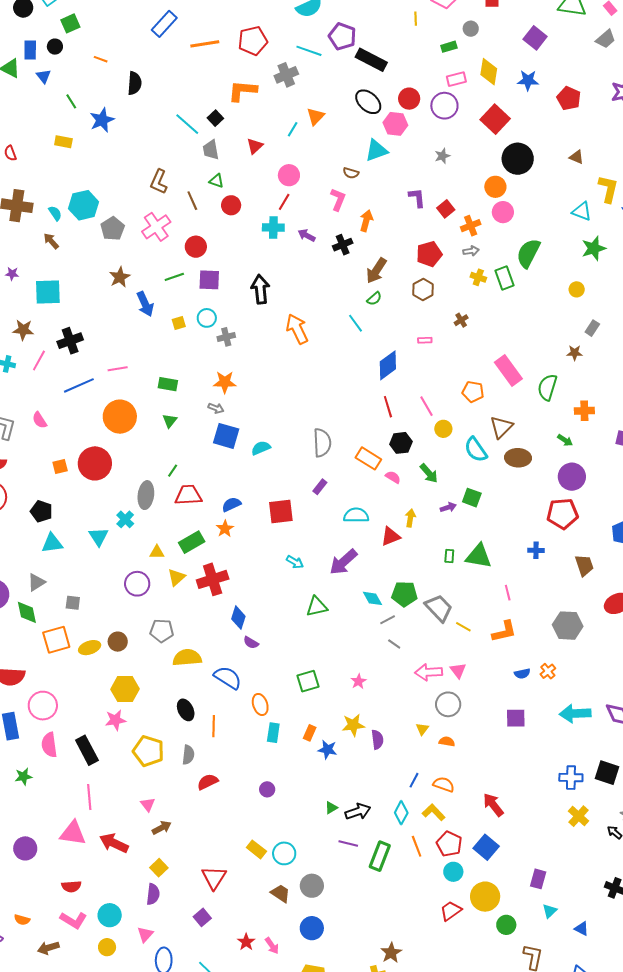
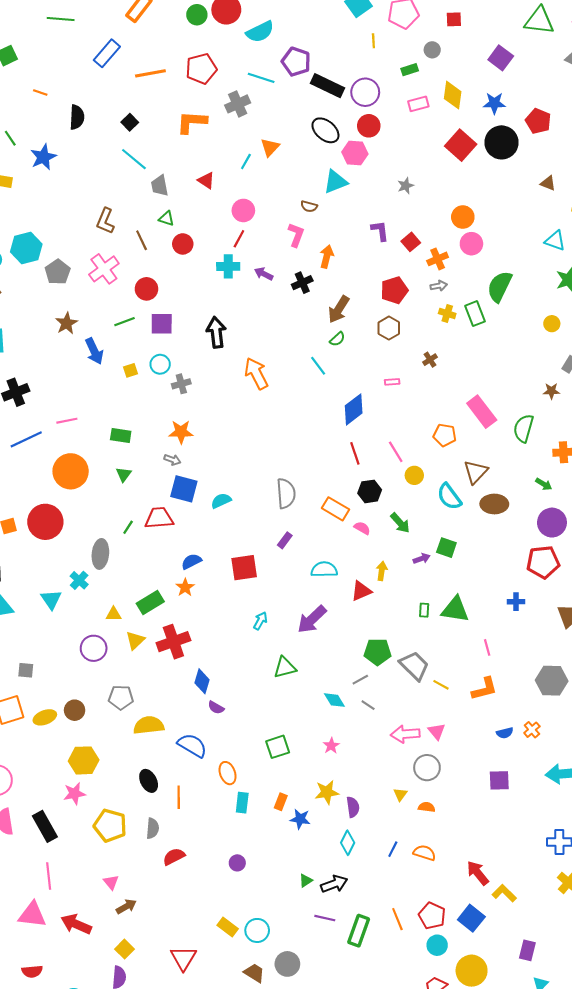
purple circle: (444, 106) -> (365, 92), moved
black square: (215, 118) -> (130, 122), moved
red triangle: (255, 146) -> (206, 180), turned -42
black circle: (518, 159) -> (501, 142), moved
red trapezoid: (188, 495) -> (159, 518), moved
cyan arrow: (295, 562) -> (260, 621), turned -90
cyan diamond: (372, 598) -> (334, 700), moved
yellow L-shape: (434, 812) -> (504, 893), moved
cyan diamond: (401, 813) -> (348, 843), moved

